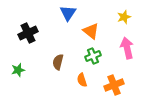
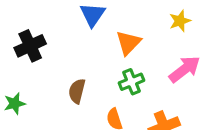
orange triangle: (91, 31) -> (128, 43), turned 36
pink arrow: (127, 48) -> (185, 69), turned 65

